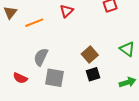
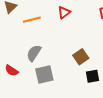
black square: (93, 74) -> (93, 76), moved
gray square: (55, 78) -> (44, 74), turned -30

